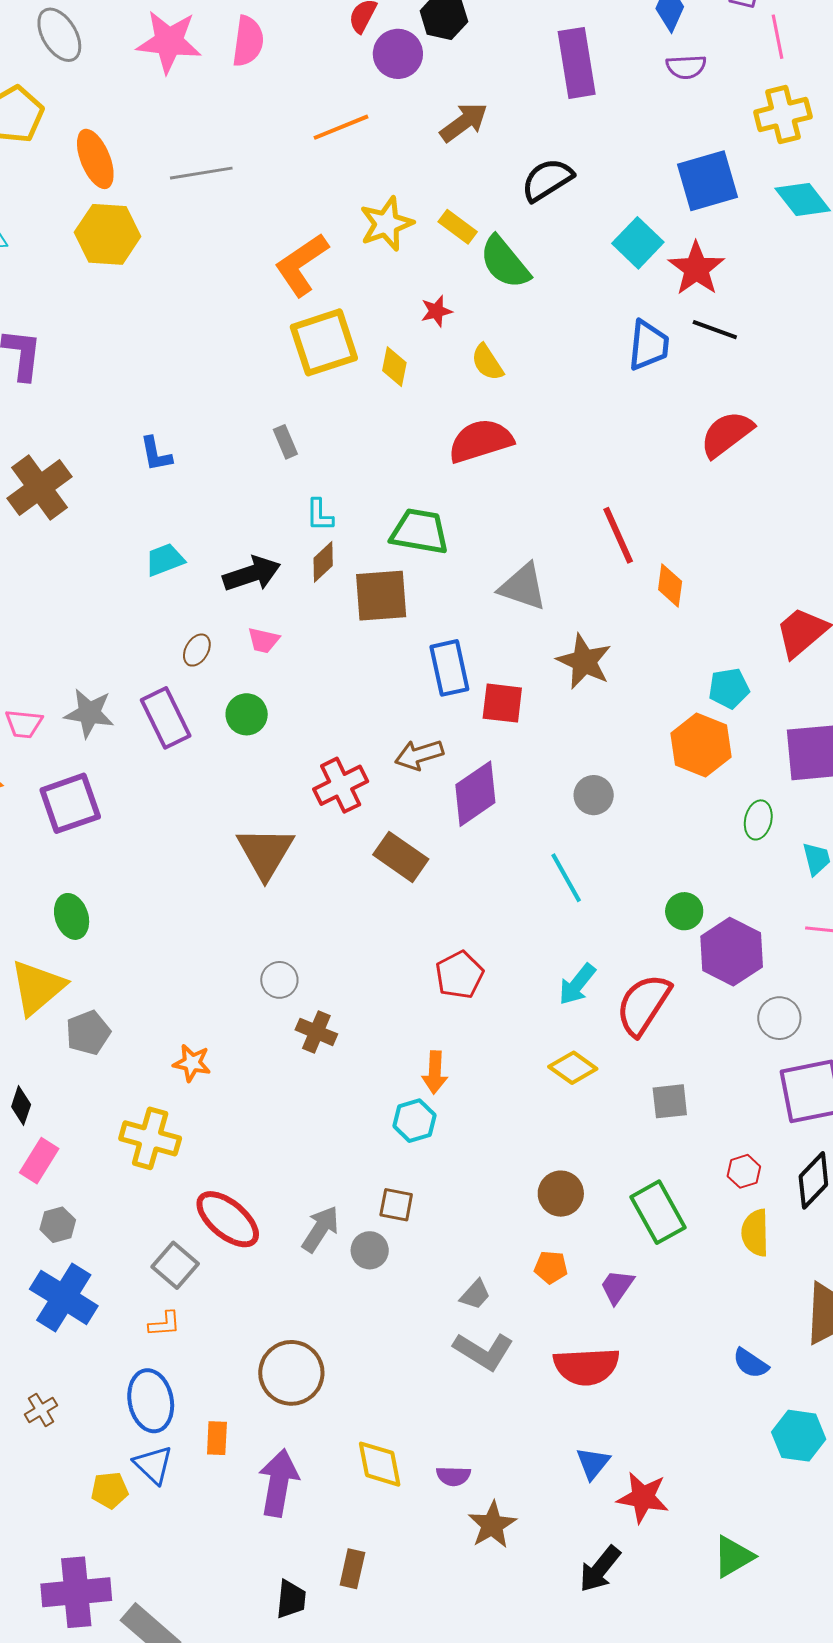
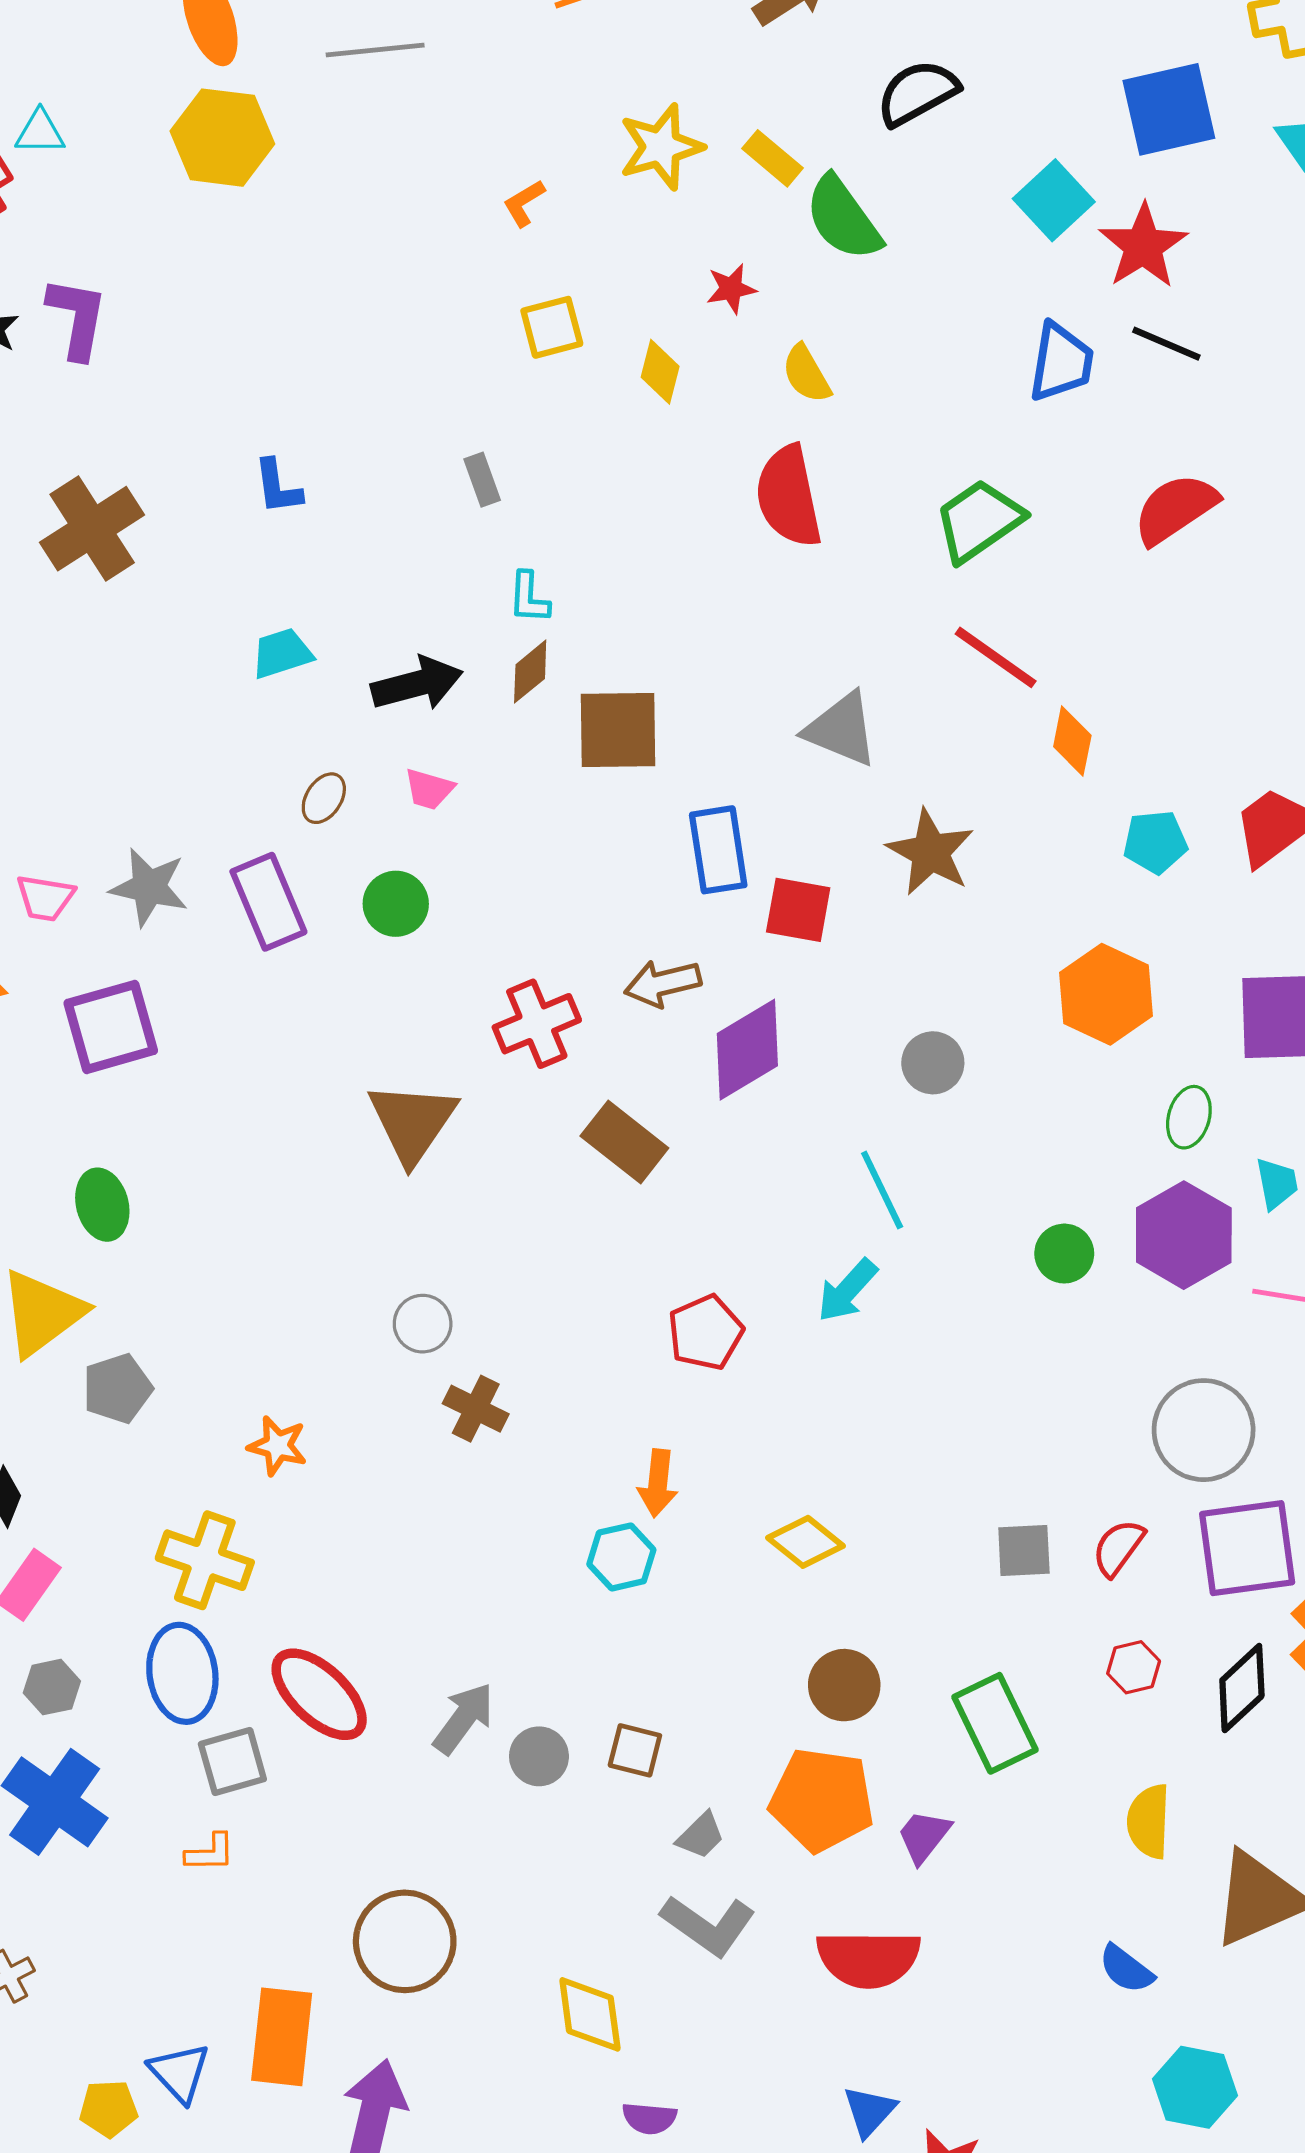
orange L-shape: (302, 265) -> (524, 203), size x0.5
yellow square: (324, 342) -> (552, 327), size x0.6
red semicircle: (481, 441) -> (789, 496), turned -88
green trapezoid: (420, 531) -> (979, 521), moved, turned -48
red line: (618, 535) -> (996, 657), turned -34
cyan pentagon: (729, 688) -> (1155, 842), moved
purple hexagon: (732, 952) -> (1184, 1235), moved
cyan arrow: (577, 984) -> (847, 1290), moved
red semicircle: (643, 1005) -> (1118, 1548), moved, size x0.6
gray circle: (779, 1018) -> (1204, 1430), size x1.5
yellow diamond: (573, 1068) -> (805, 1542), moved
brown square: (396, 1205) -> (635, 1750), moved
yellow semicircle: (755, 1233) -> (1149, 1821), moved
gray square: (175, 1265) -> (232, 1762), turned 30
orange pentagon: (551, 1267) -> (822, 1800), size x2.0
blue ellipse: (151, 1401) -> (182, 1673), moved
orange rectangle: (217, 1438) -> (282, 2037), size x1.8
yellow diamond: (380, 1464) -> (590, 2014), moved

